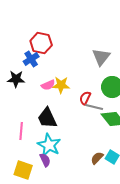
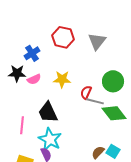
red hexagon: (41, 43) -> (63, 37), moved
gray triangle: (101, 57) -> (97, 41), moved
pink semicircle: (48, 85) -> (34, 79), moved

